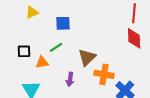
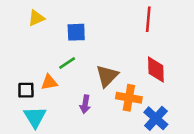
red line: (134, 13) -> (148, 19), moved
red diamond: (134, 38) -> (156, 69), moved
black square: (24, 51) -> (26, 90), moved

